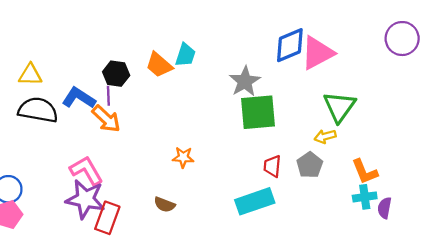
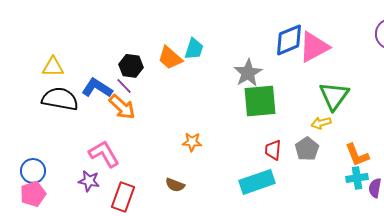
purple line: (108, 96) -> (124, 86), turned -42
purple star: (85, 199) -> (89, 181), moved, size x0.6

